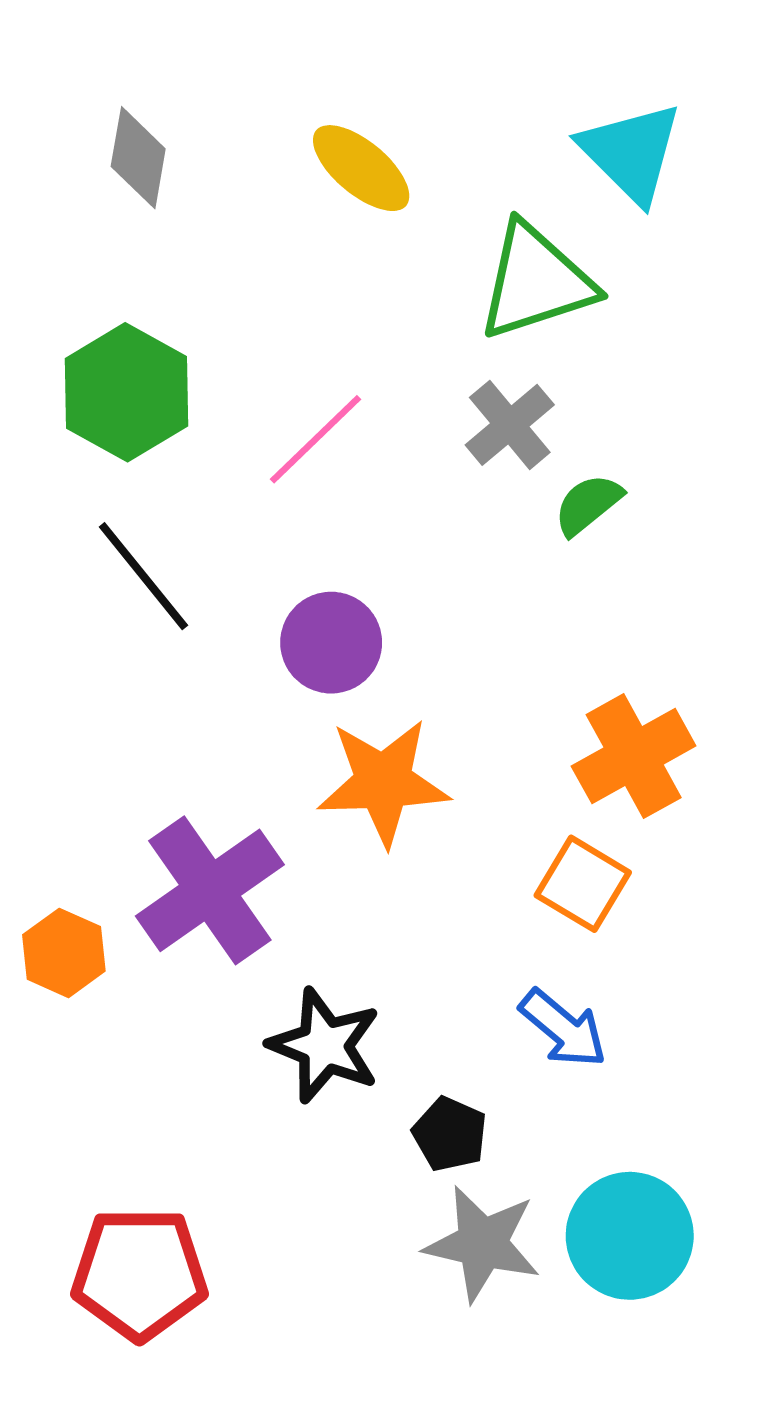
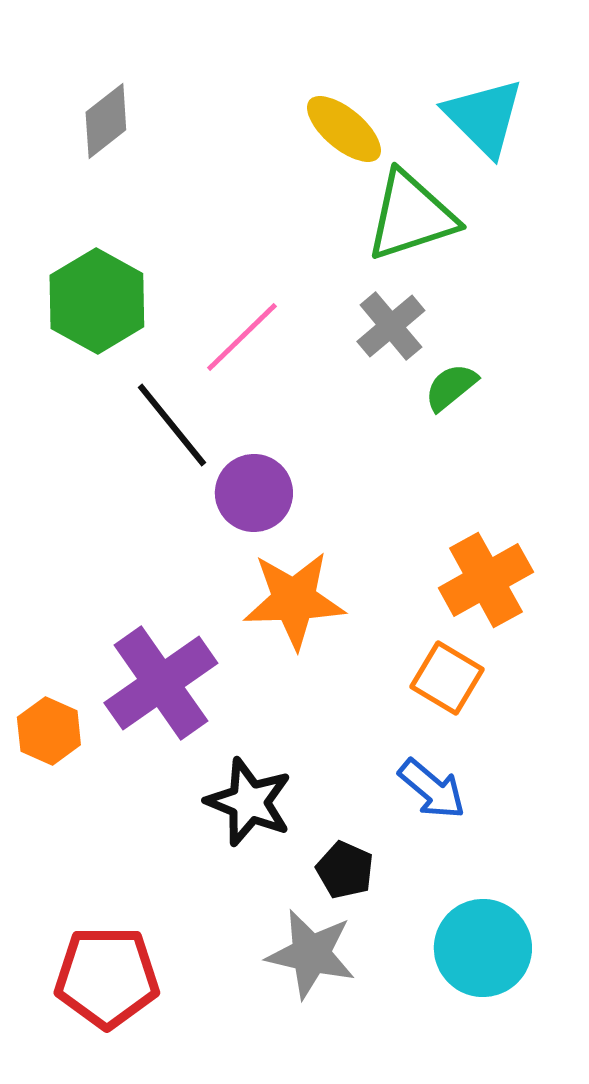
gray diamond: (138, 158) -> (106, 121), turned 42
yellow ellipse: (361, 168) -> (344, 129), moved
black line: (143, 576) -> (172, 425), moved
gray star: (482, 1244) -> (311, 954), moved

